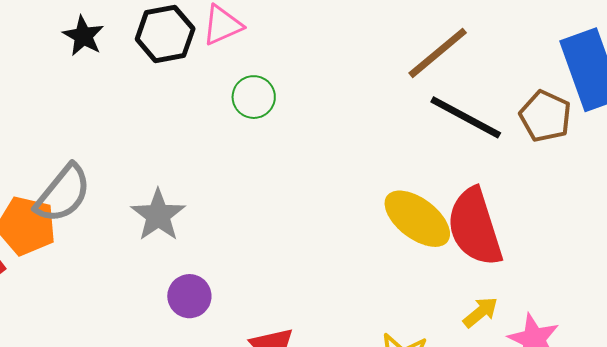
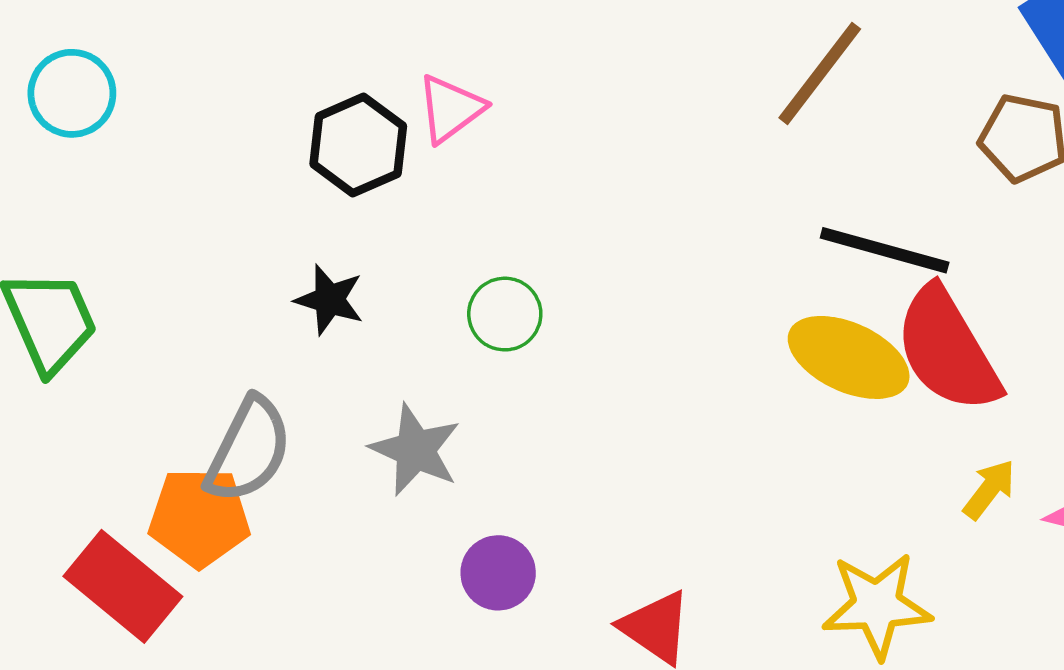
black star: (83, 36) -> (329, 300), moved
green circle: (254, 97) -> (505, 314), moved
black line: (466, 117) -> (885, 250), moved

